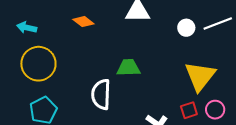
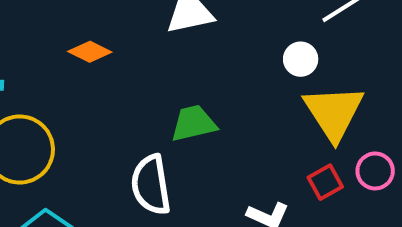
white circle: (186, 28) -> (301, 59), moved

